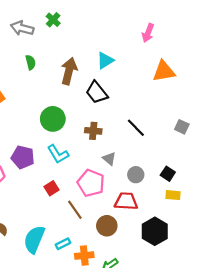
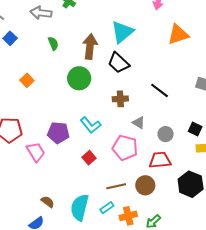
cyan triangle: (105, 60) -> (122, 32), size x1.4
green circle: (53, 119) -> (79, 78), moved
brown line: (75, 210) -> (116, 186), moved, turned -60

